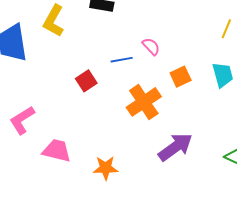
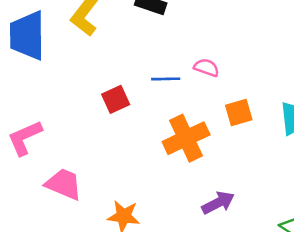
pink semicircle: (151, 46) -> (206, 68), turned -36
purple arrow: (175, 147) -> (218, 203), size x0.7

